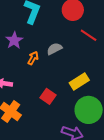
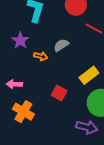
orange arrow: (33, 58) -> (41, 56), turned 80

